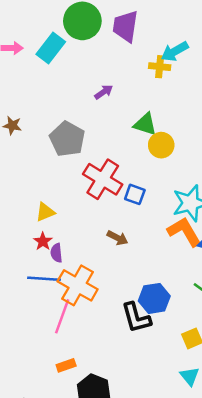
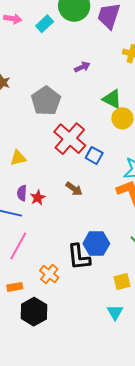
cyan rectangle: (51, 48) -> (45, 24), size x0.7
red star: (43, 241) -> (38, 198), moved
orange cross: (78, 285) -> (49, 274), moved, size x0.6

